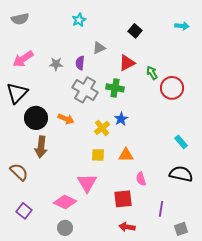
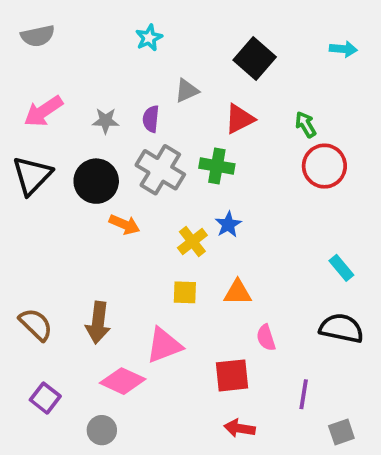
black square: (135, 31) -> (255, 58), size x1.5
green arrow: (152, 73) -> (306, 125), moved
black circle: (36, 118) -> (96, 181), moved
brown arrow: (41, 147) -> (98, 323), moved
pink triangle: (87, 183) -> (164, 345), turned 40
gray circle: (65, 228) -> (102, 430), moved

